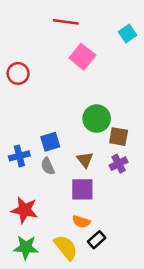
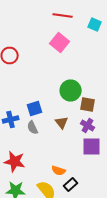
red line: (66, 22) -> (63, 16), moved
cyan square: (128, 34) -> (95, 24), turned -32
purple cross: (119, 164) -> (88, 126), turned -32
purple square: (82, 189) -> (92, 146), moved

